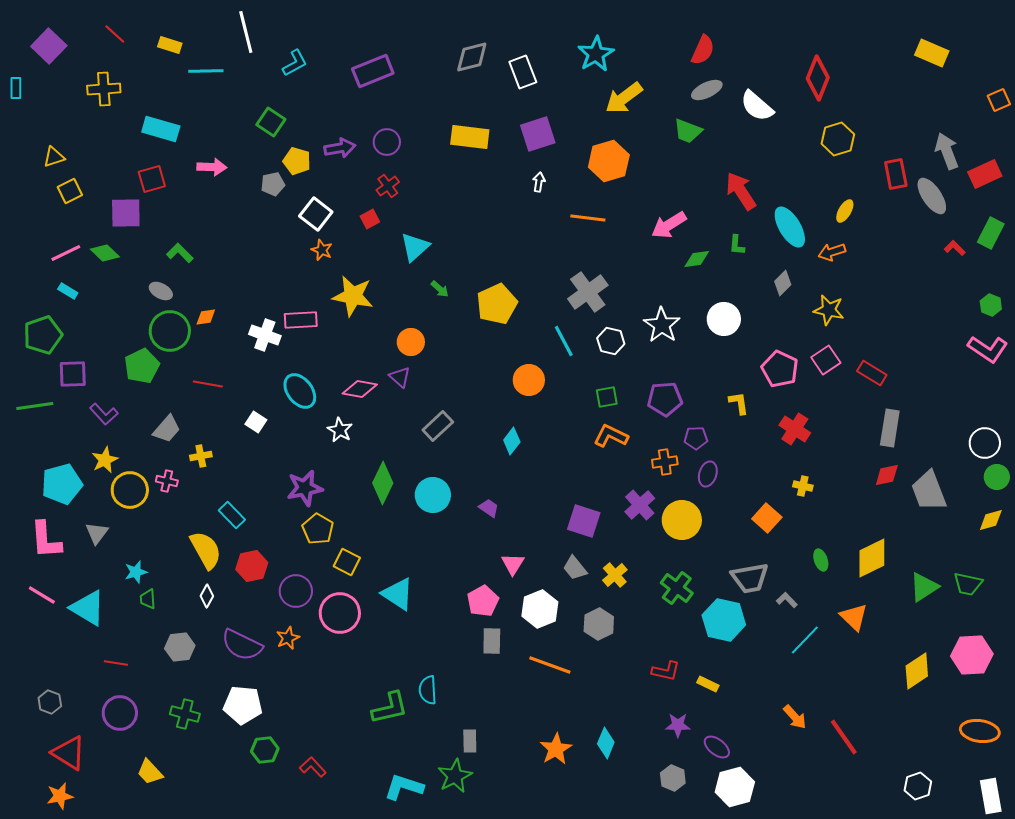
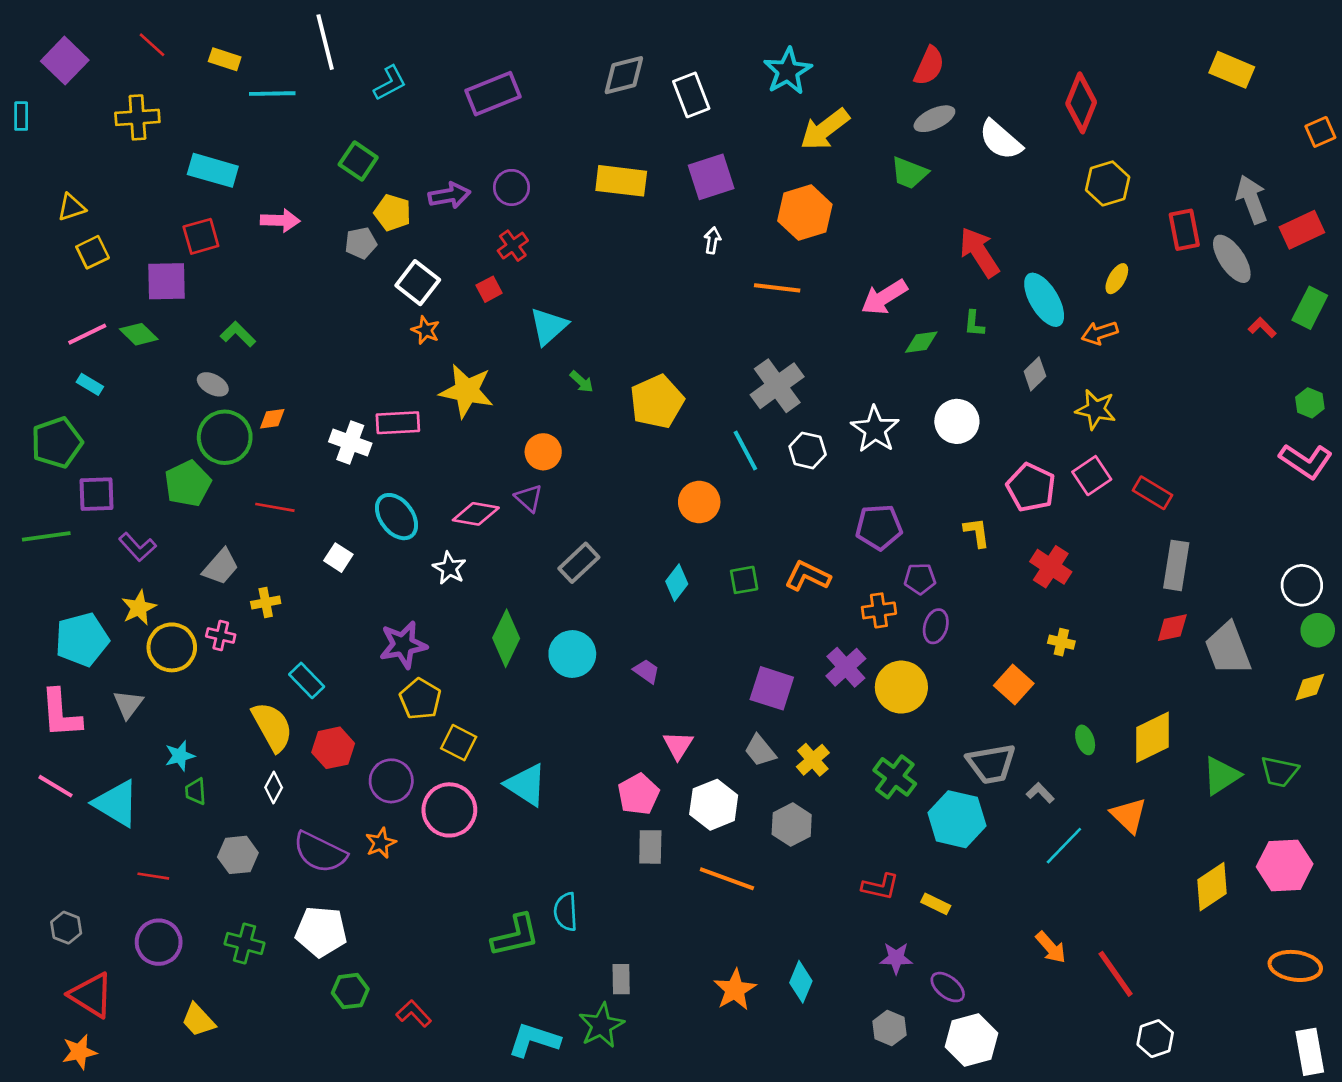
green square: (607, 397) -> (744, 580), moved
white hexagon: (918, 786) -> (1155, 1039), moved

